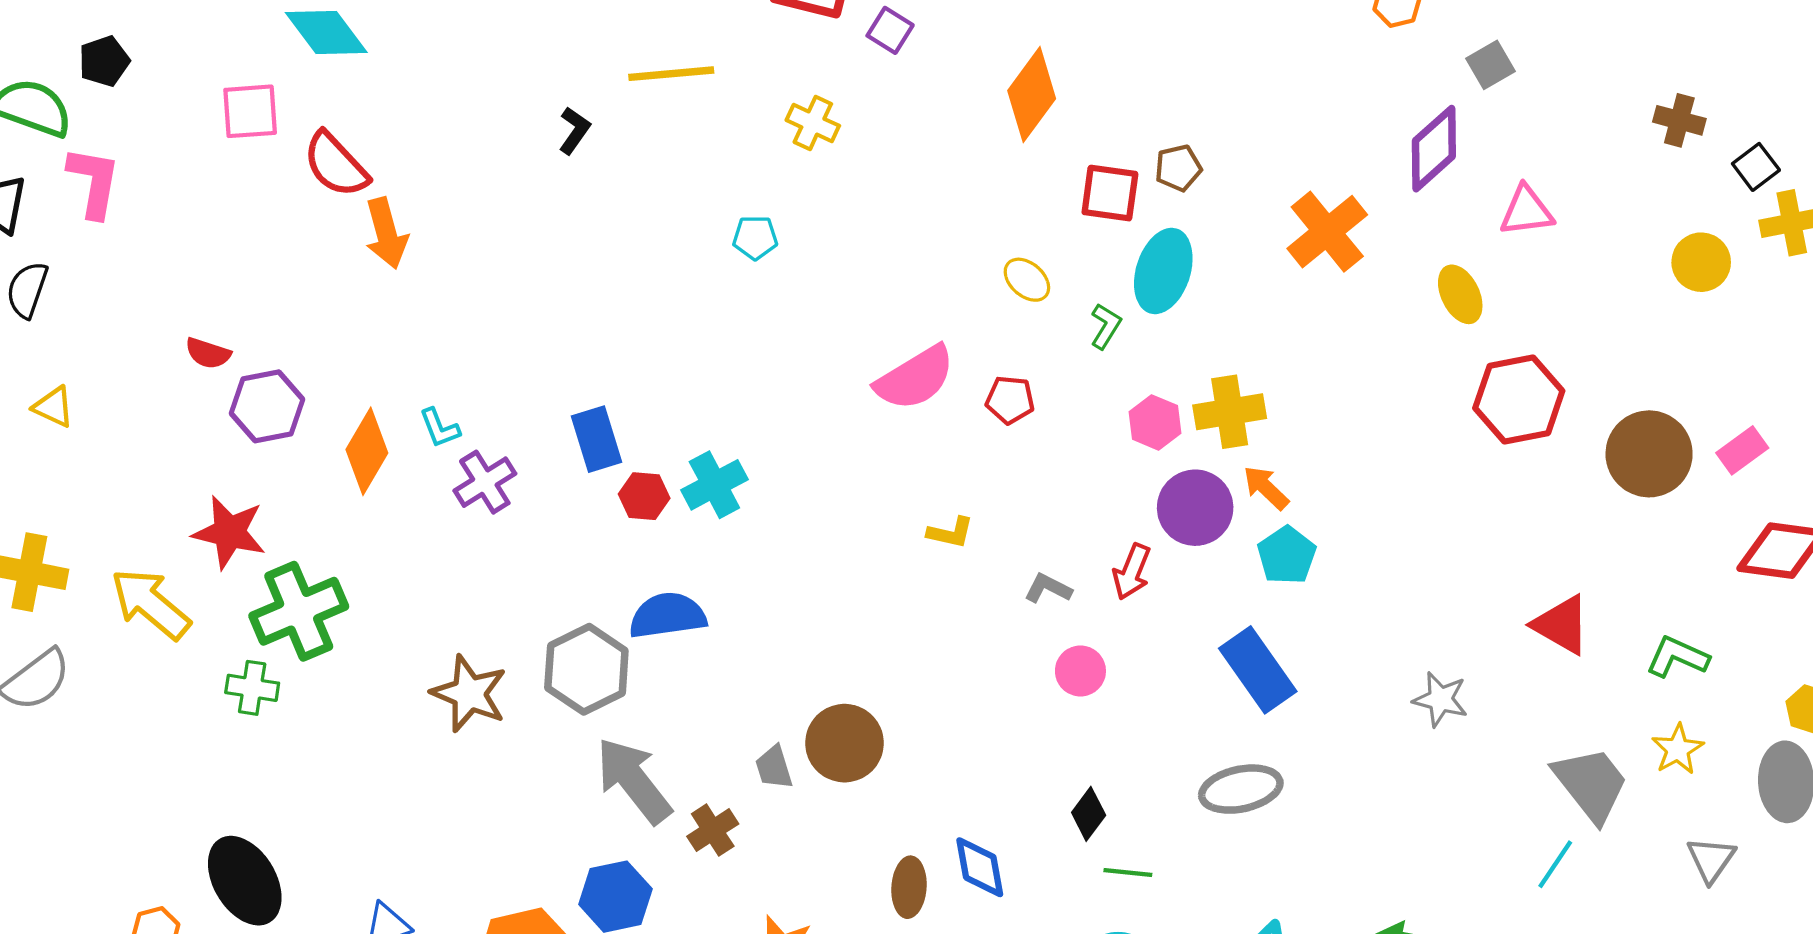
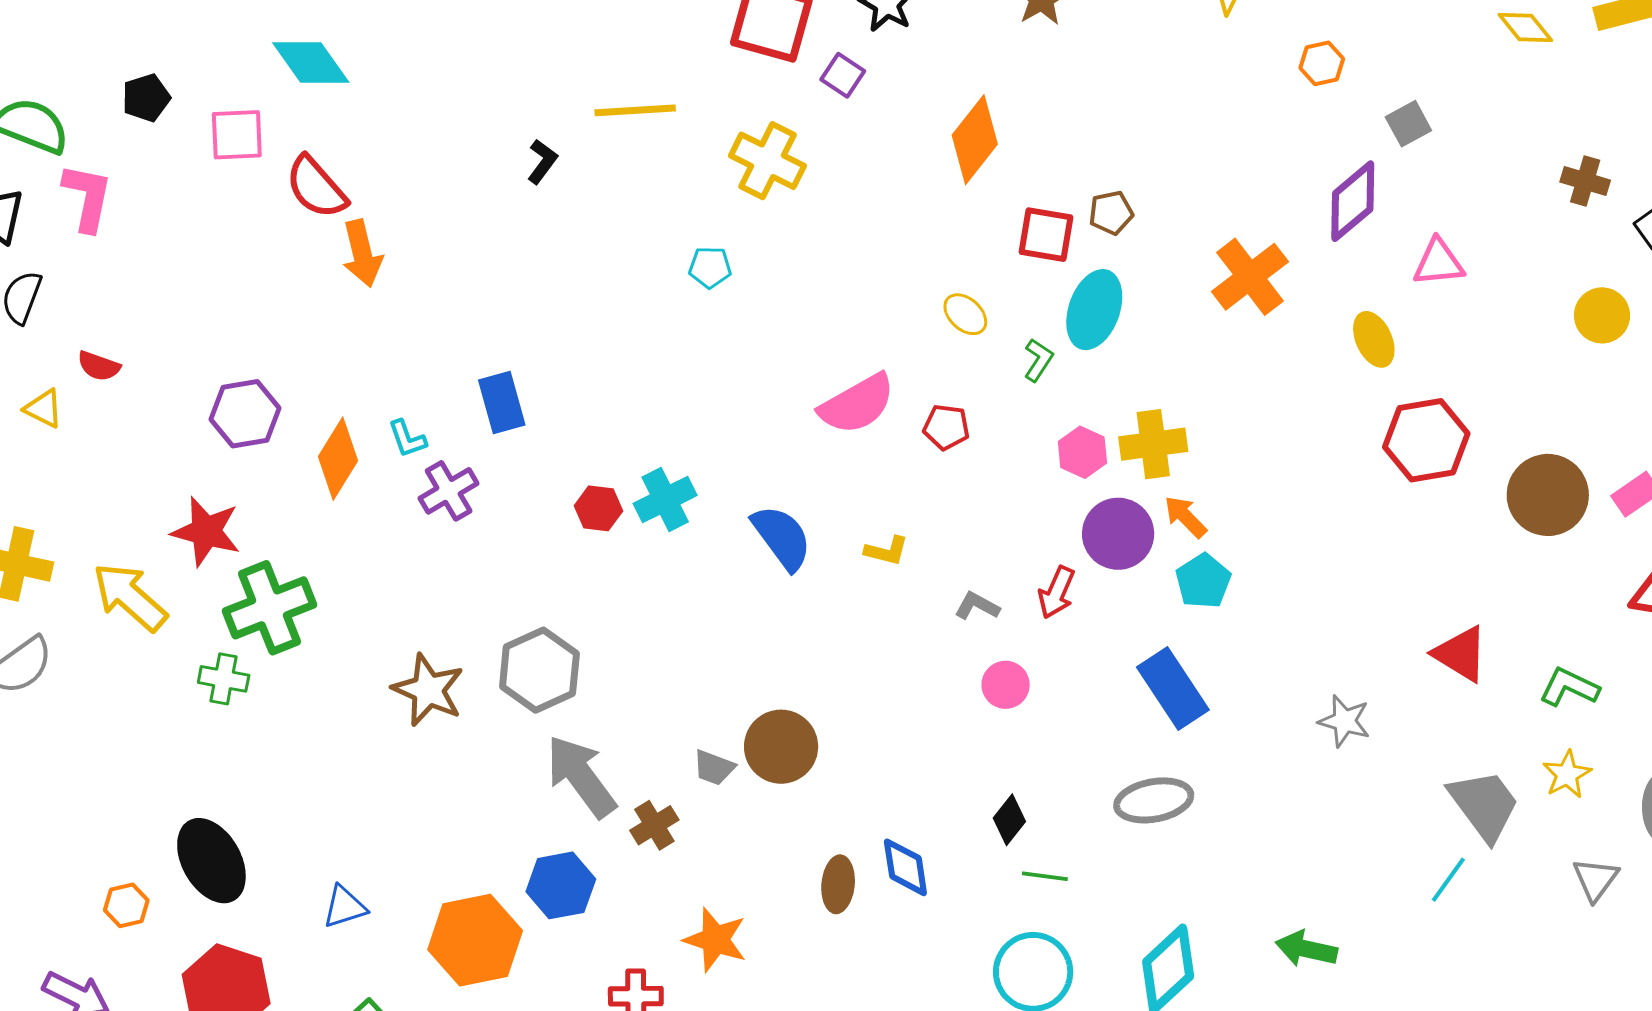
black pentagon: (104, 61) -> (146, 98), moved
yellow cross: (813, 123) -> (767, 161), size x1.5
red semicircle: (208, 353) -> (99, 366), moved
blue rectangle: (596, 439) -> (502, 402), moved
blue semicircle: (668, 616) -> (782, 537), moved, turned 60
gray trapezoid: (774, 767) -> (714, 768), turned -54

